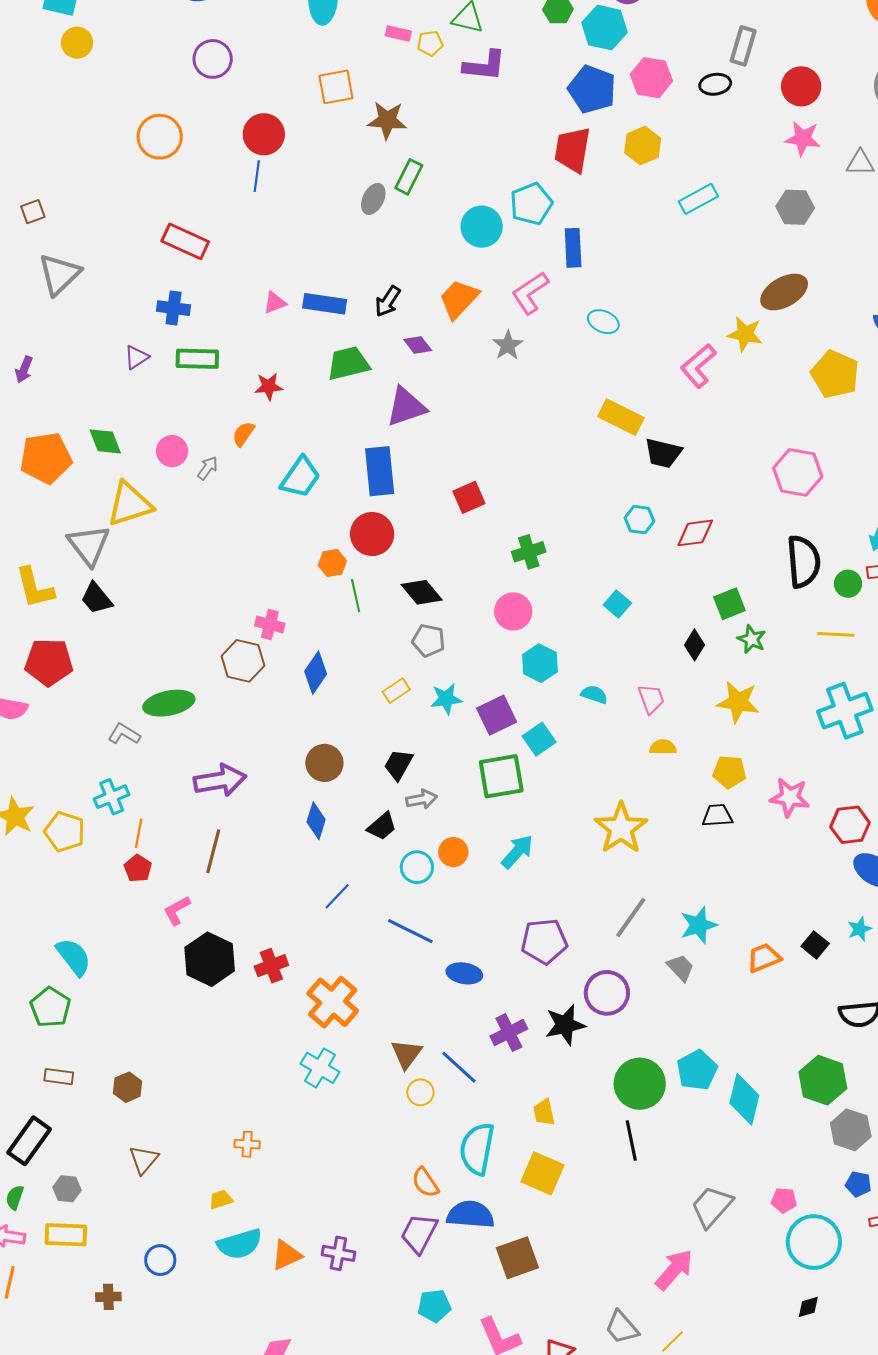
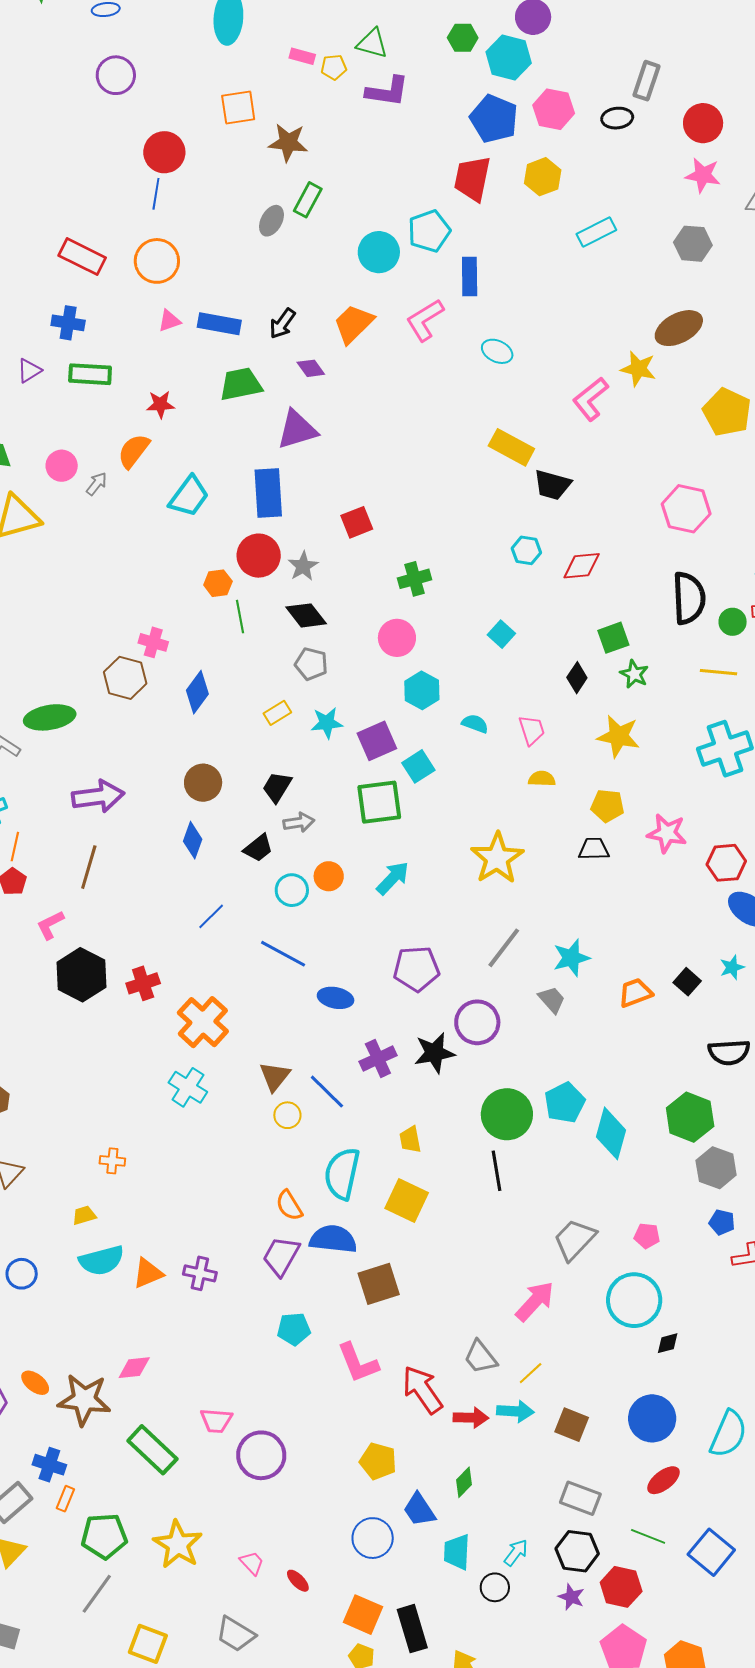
orange circle: (160, 137) -> (157, 261), moved
gray star: (508, 345) -> (303, 566), moved
orange semicircle: (243, 434) -> (134, 451), size x1.4
cyan circle: (814, 1242) -> (634, 1300), moved

